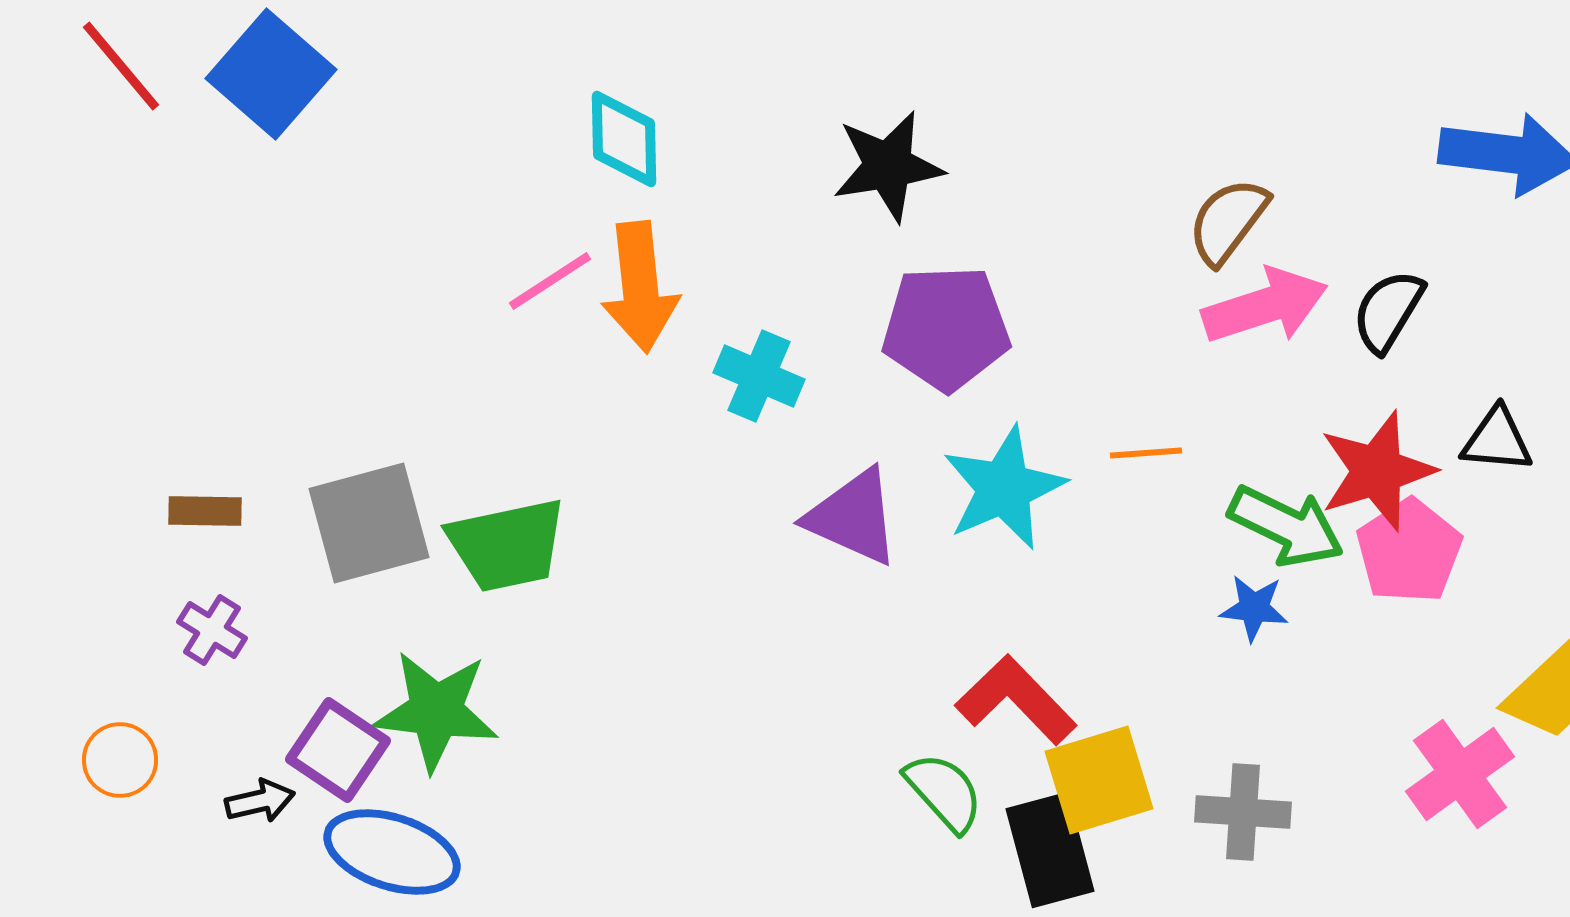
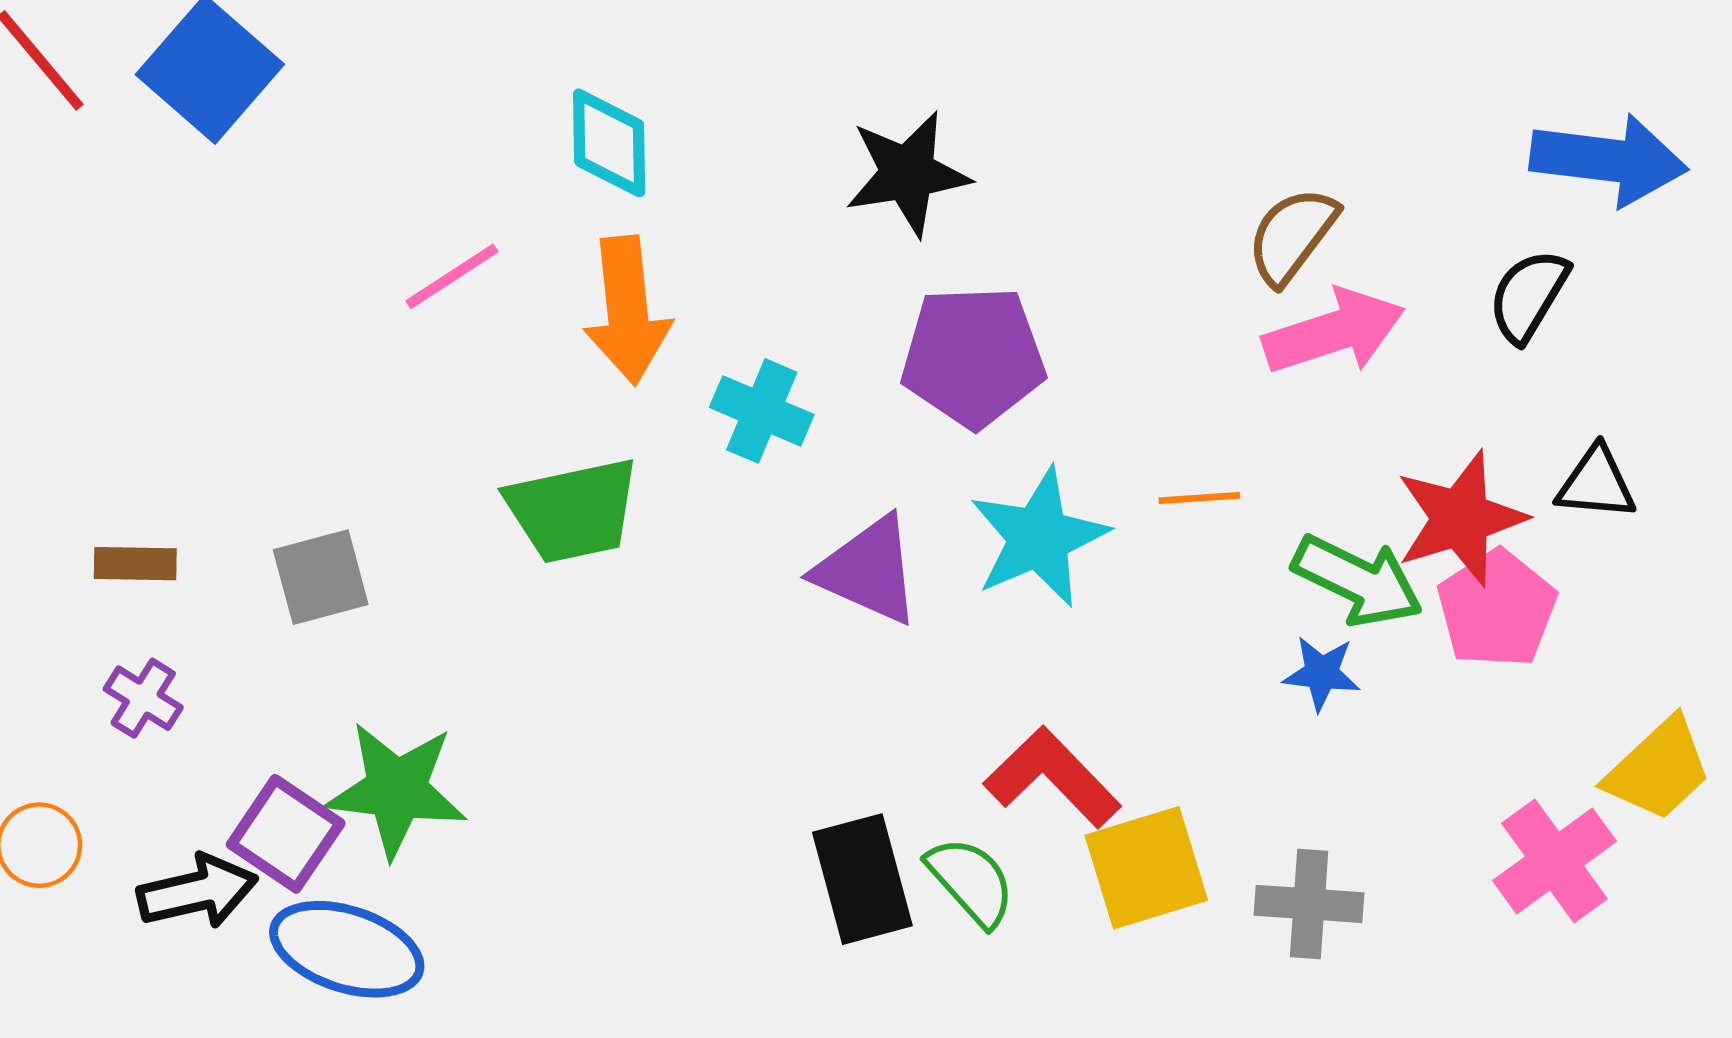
pink line: (550, 281) -> (452, 276), moved
black semicircle: (1388, 311) -> (1528, 296), moved
gray square: (369, 523) -> (321, 577), size x0.7
green trapezoid: (507, 545) -> (573, 510), moved
black arrow: (260, 801) -> (197, 892), size x1.5
black rectangle: (1050, 850) -> (862, 879), moved

